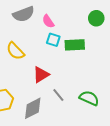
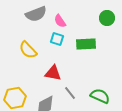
cyan square: (53, 40) -> (57, 39), moved
red triangle: (41, 75) -> (53, 73), turned 42

